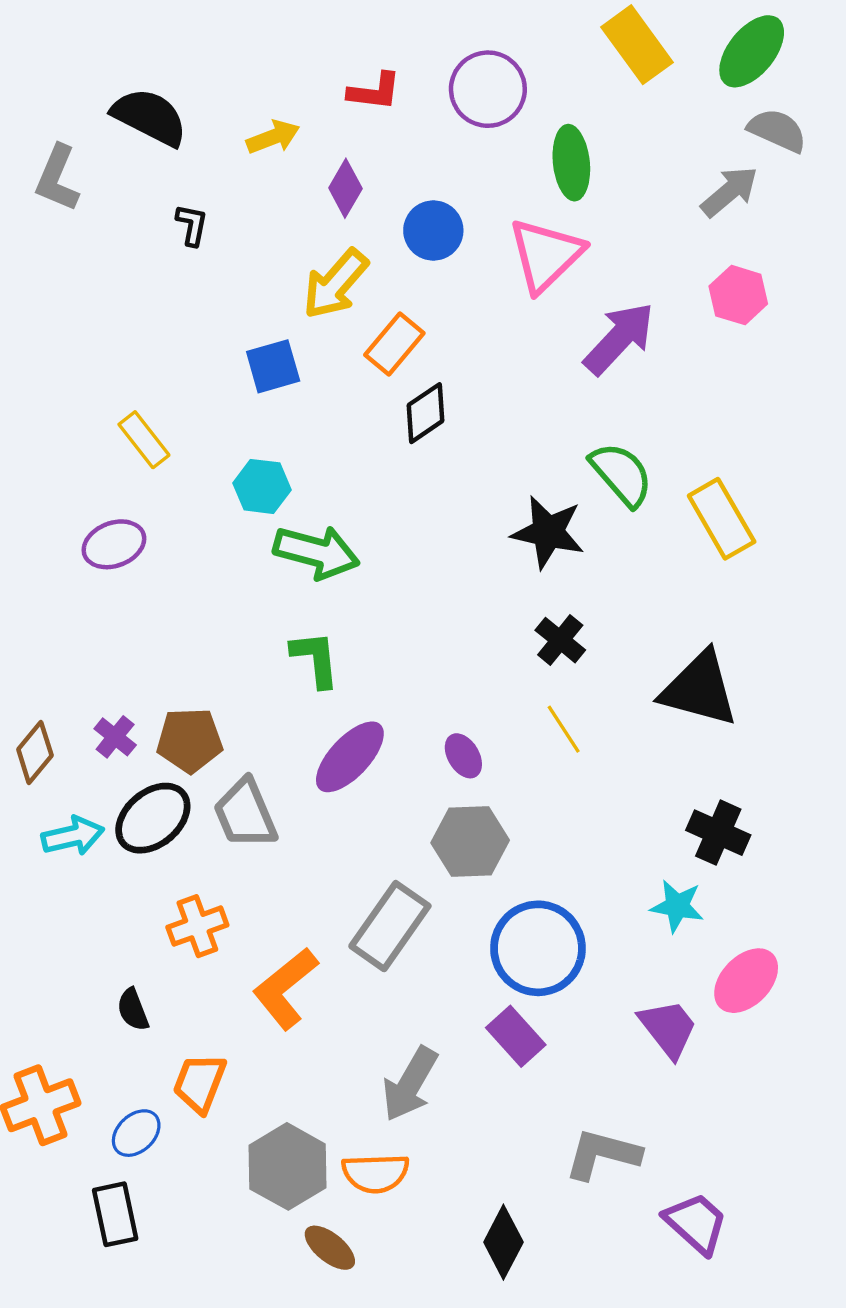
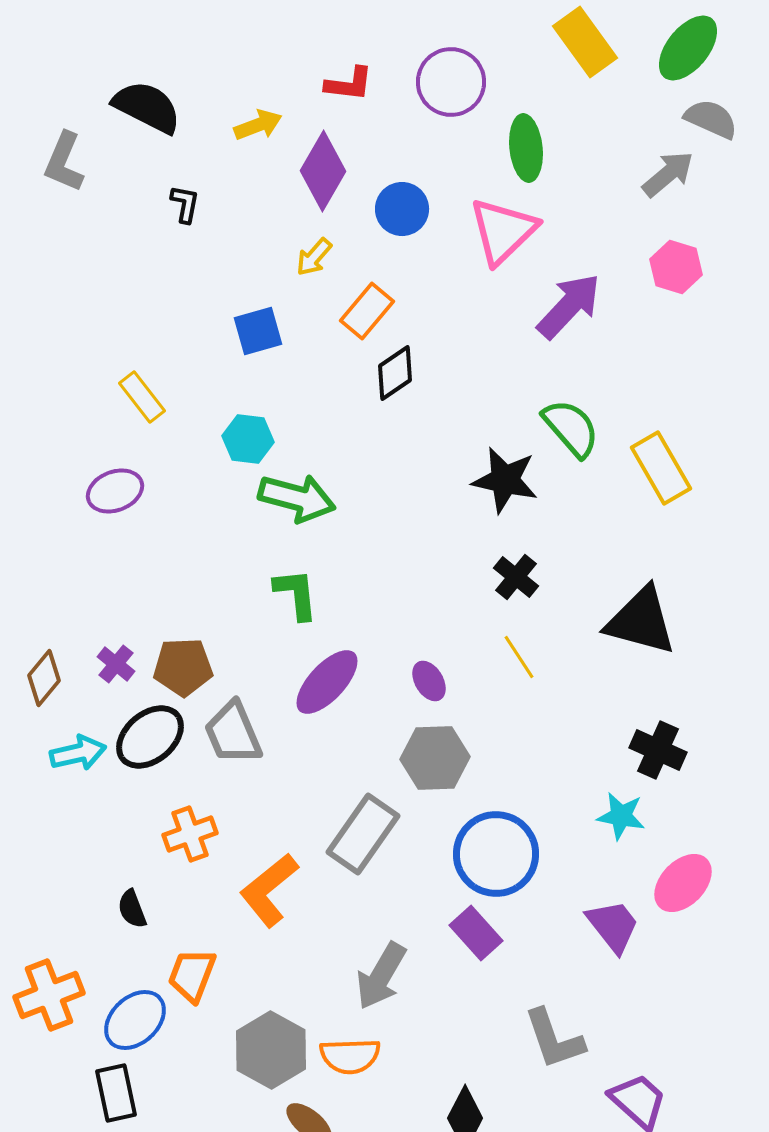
purple diamond: (345, 188) -> (323, 171), size x1.5
yellow arrow: (335, 284) -> (314, 257), size x0.6
blue ellipse: (136, 1133) -> (135, 1020), size x1.4
gray L-shape: (603, 1154) -> (554, 1039), turned -124

